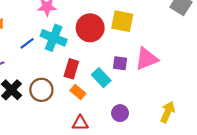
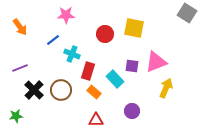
red circle: (90, 28) -> (105, 34), size x0.7
cyan cross: (54, 38) -> (72, 54), moved, size x0.7
blue line: (27, 43) -> (53, 40), moved
yellow arrow: (168, 112) -> (166, 88), moved

